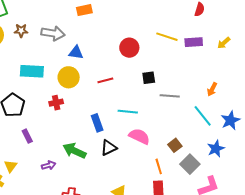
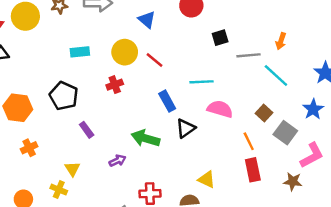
blue triangle: (76, 53) -> (147, 20), moved, turned 42
cyan rectangle: (32, 71) -> (80, 52), size x0.7
red line: (105, 80) -> (155, 60), moved, turned 63
orange arrow: (212, 89) -> (281, 41), moved
cyan line: (203, 116) -> (276, 75), moved

